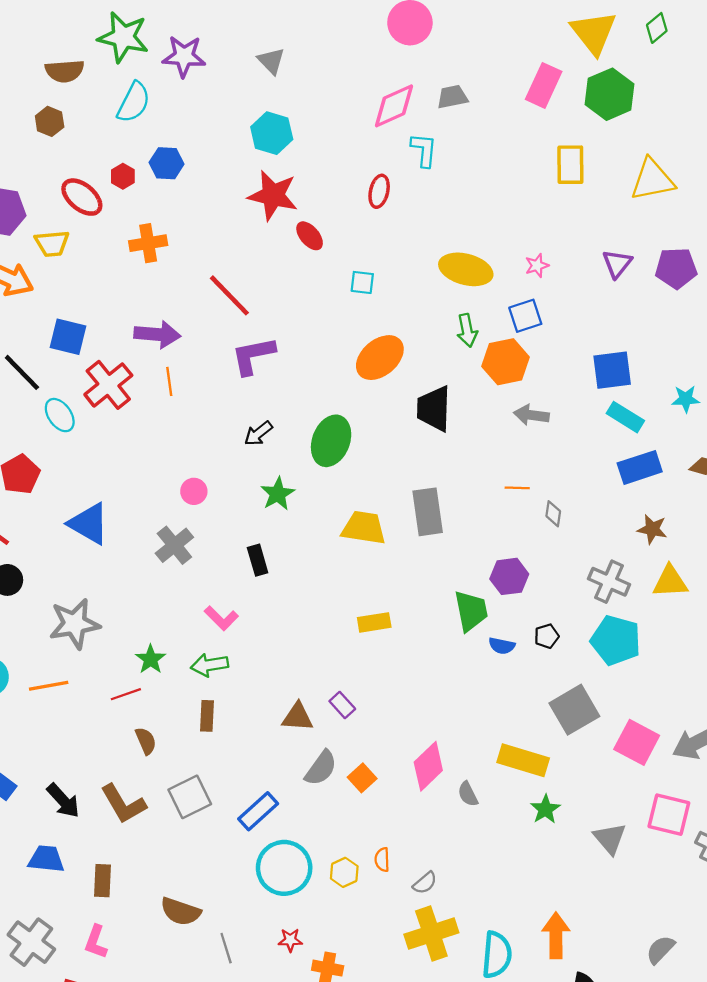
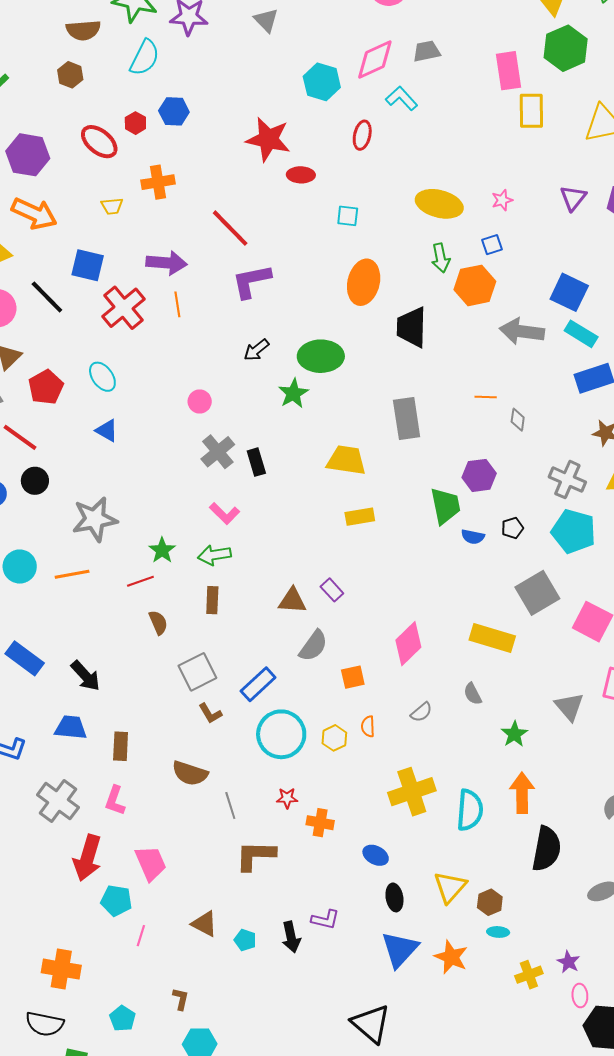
pink rectangle: (544, 85) -> (509, 71), moved, turned -33
cyan hexagon: (272, 133) -> (322, 82), moved
cyan L-shape: (424, 150) -> (402, 98), turned -48
red ellipse: (310, 236) -> (301, 175), turned -48
yellow trapezoid: (52, 243) -> (112, 206), moved, size x0.7
blue square: (525, 316) -> (492, 245), size x0.7
orange ellipse: (380, 358) -> (364, 282), turned -36
blue square: (612, 370) -> (569, 292), turned 33
cyan ellipse: (60, 415) -> (102, 377), moved
gray arrow: (531, 415) -> (522, 331), moved, size x1.4
green ellipse: (331, 441) -> (321, 356), turned 69
green star: (278, 494) -> (293, 393), moved
blue triangle: (89, 524) -> (107, 431), size x0.6
yellow trapezoid: (364, 528) -> (346, 460), moved
gray cross: (174, 545) -> (218, 452), moved
orange square: (362, 778) -> (353, 677), moved, turned 30
gray semicircle: (468, 794) -> (473, 694), moved
brown L-shape: (123, 804) -> (210, 713), moved, size x0.6
green star: (545, 809) -> (514, 734), moved
gray semicircle: (425, 883) -> (421, 712), moved

